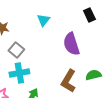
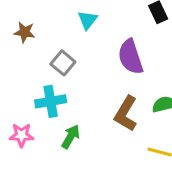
gray square: (16, 50) -> (63, 63), moved

